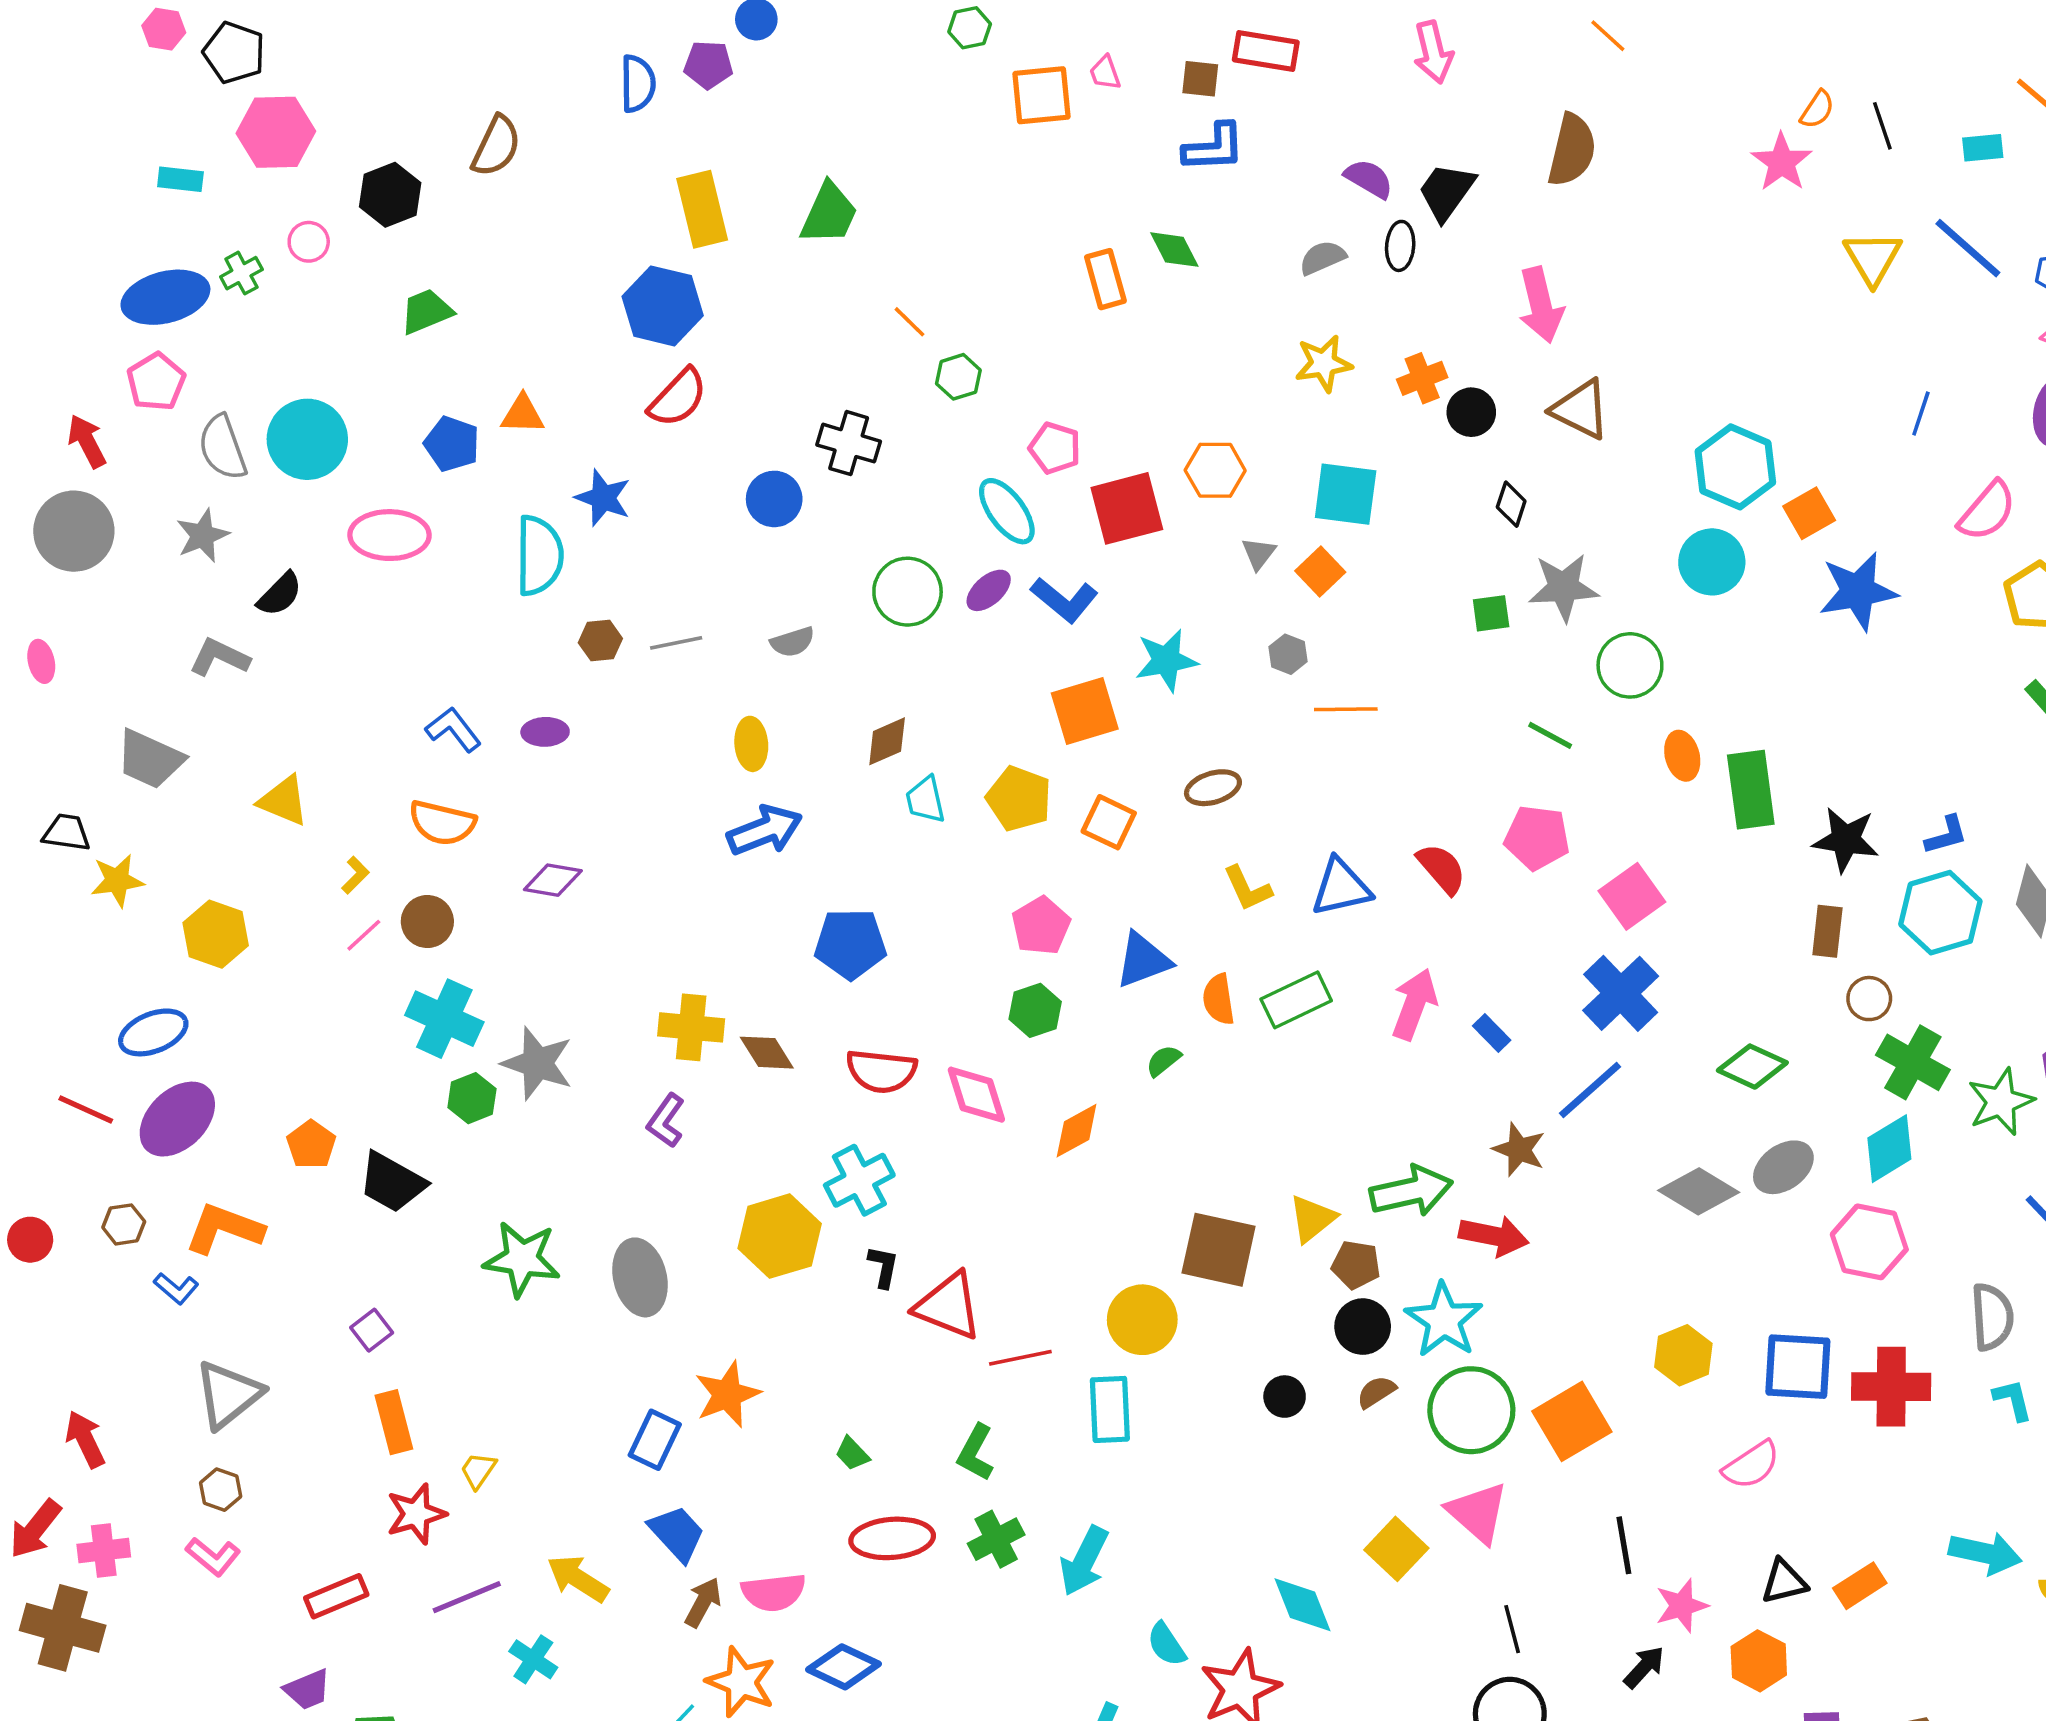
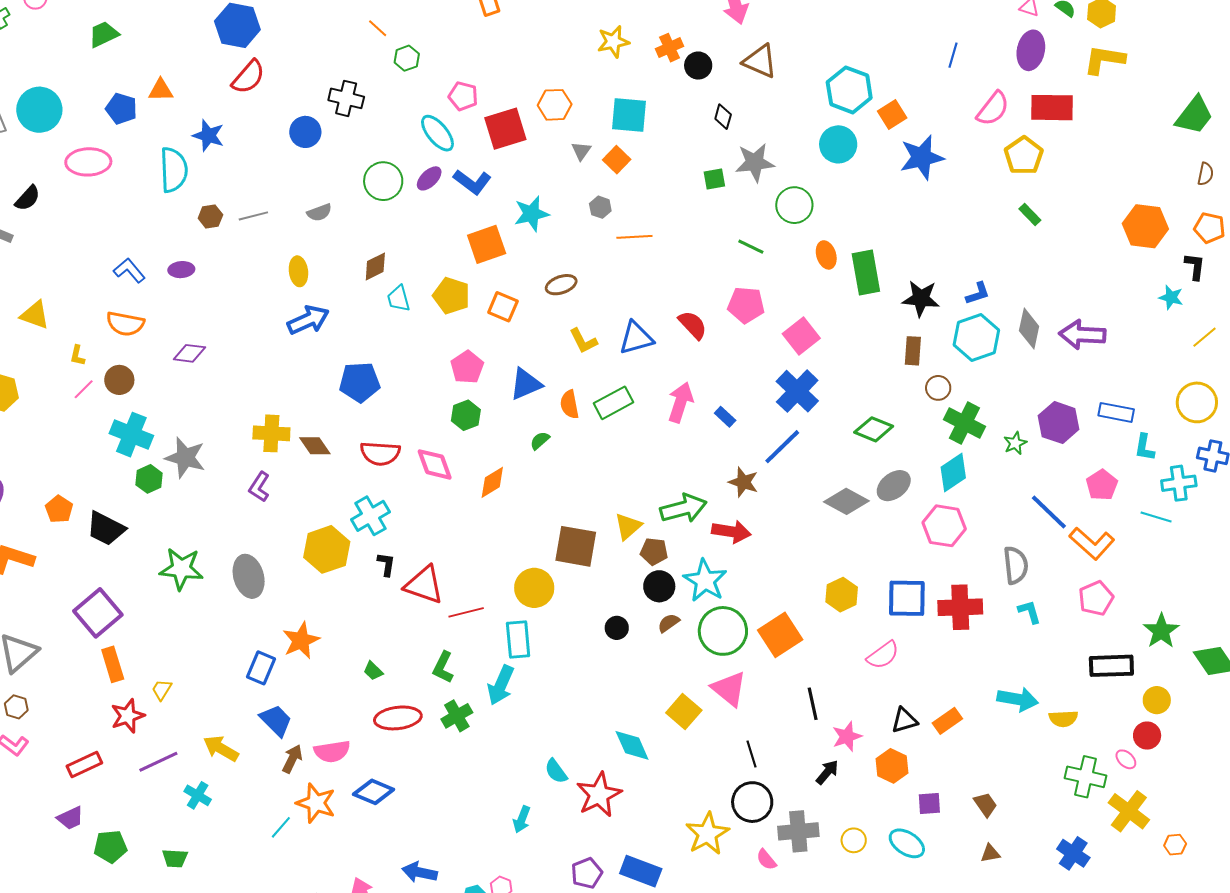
yellow L-shape: (355, 875) -> (77, 355), turned 150
green star: (2001, 1102) -> (1015, 443), size x0.6
purple square: (372, 1330) -> (98, 613), size x2.0
cyan arrow: (1084, 1561) -> (501, 685), moved

